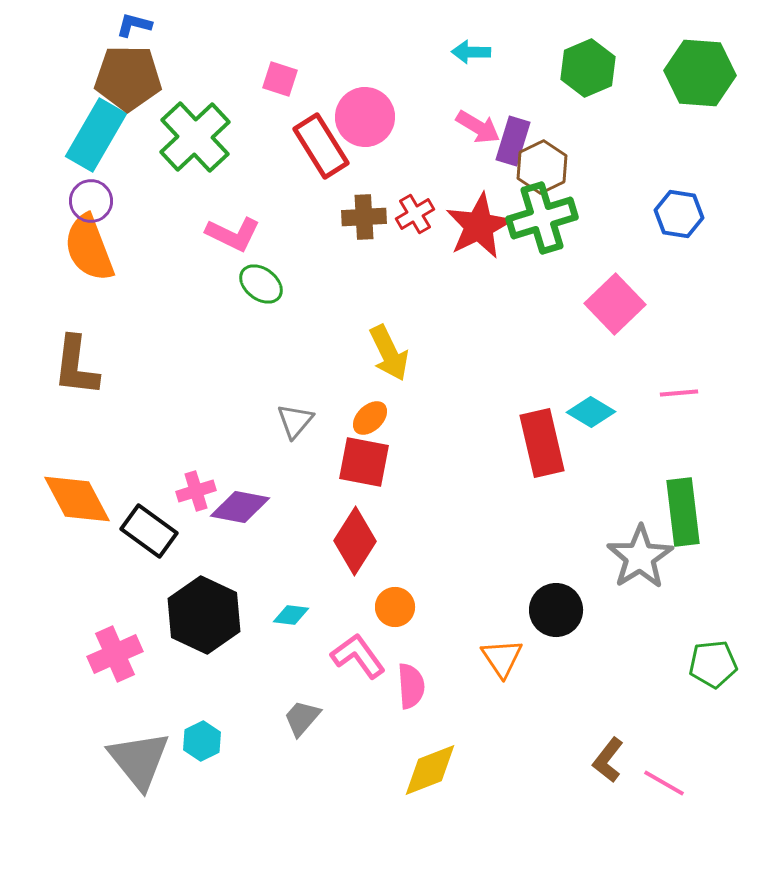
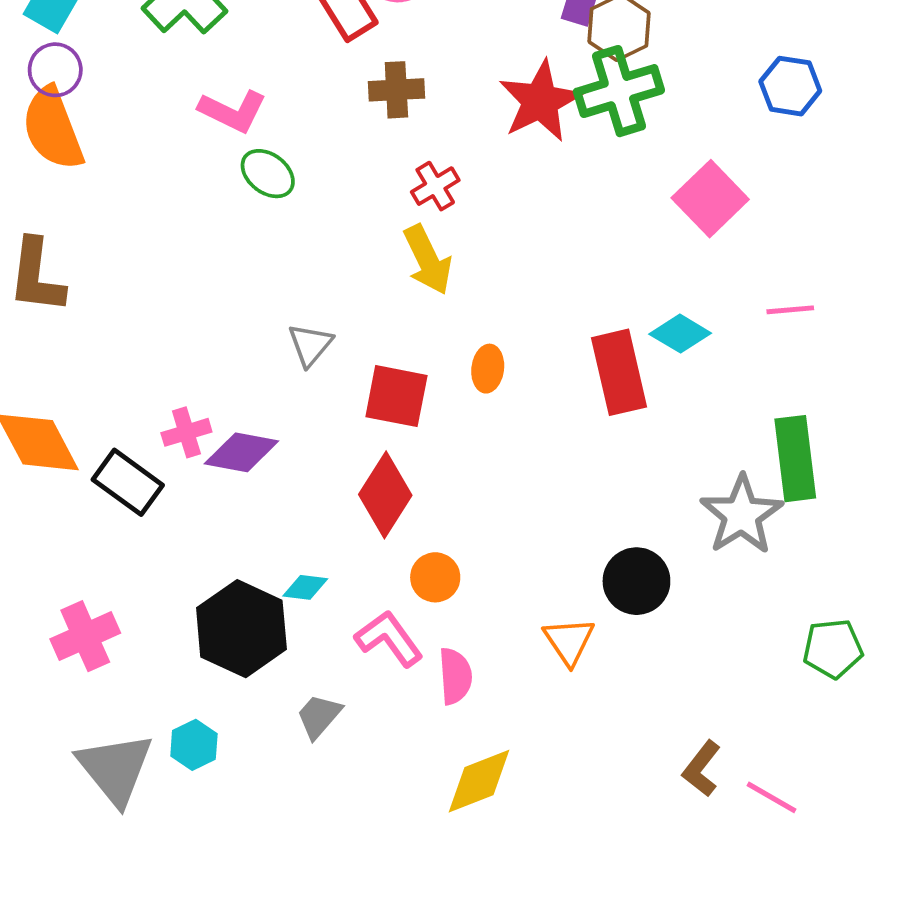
red cross: (415, 214) -> (435, 186), moved
orange ellipse: (370, 418) -> (488, 369), moved, turned -39
black hexagon: (204, 615) -> (241, 629), moved

